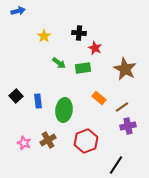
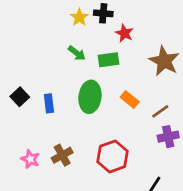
yellow star: (44, 36) -> (79, 17), moved
green ellipse: (64, 110) -> (90, 97), moved

